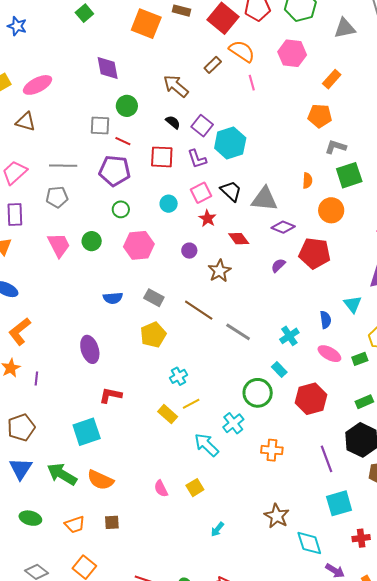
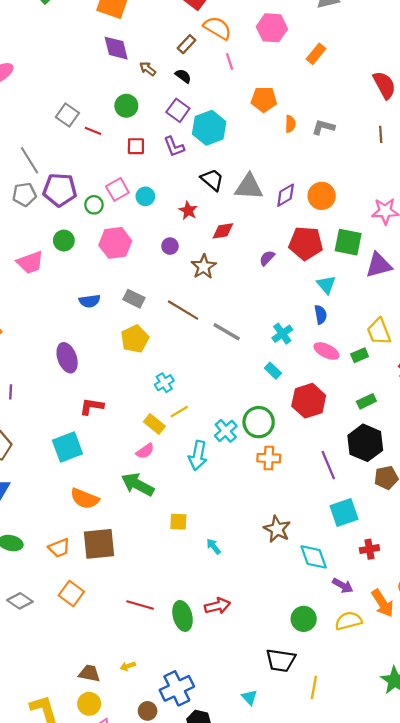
purple diamond: (108, 68) -> (116, 48), moved
brown arrow: (176, 86) -> (148, 69), size x0.6
green circle: (127, 106) -> (126, 106), moved
orange pentagon: (320, 116) -> (264, 99), moved
black semicircle: (173, 122) -> (183, 76), moved
gray square: (100, 125) -> (67, 115), turned 35
red square: (162, 157) -> (136, 146), size x0.7
gray line: (63, 166) -> (30, 160), turned 60
purple pentagon: (115, 171) -> (60, 190), moved
green square: (349, 175) -> (348, 242), moved, turned 32
orange semicircle: (307, 181) -> (290, 124), moved
pink square: (201, 193) -> (117, 189), moved
purple diamond: (283, 227) -> (286, 195), moved, turned -50
red diamond: (239, 239) -> (223, 231), turned -60
pink trapezoid: (59, 245) -> (30, 262), moved, turned 100
cyan triangle: (353, 304) -> (326, 285), moved
green circle: (258, 393) -> (259, 422), moved
cyan arrow: (207, 445) -> (198, 455), turned -120
green arrow: (62, 474) -> (138, 484), moved
yellow square: (195, 488) -> (178, 522), moved, turned 36
pink semicircle: (161, 489) -> (145, 451), moved, turned -96
brown square: (112, 522) -> (99, 544), size x2.0
cyan arrow: (217, 529) -> (214, 546), turned 105

